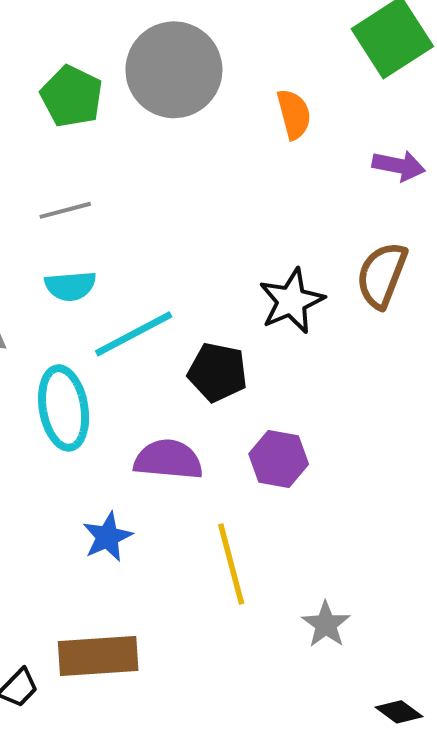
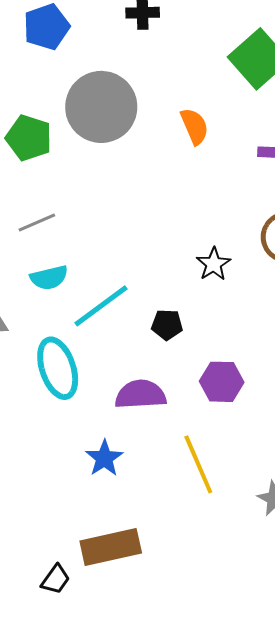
black star: (291, 301) -> (214, 264), size x0.7
black pentagon: (218, 372) -> (167, 325), size x0.7

